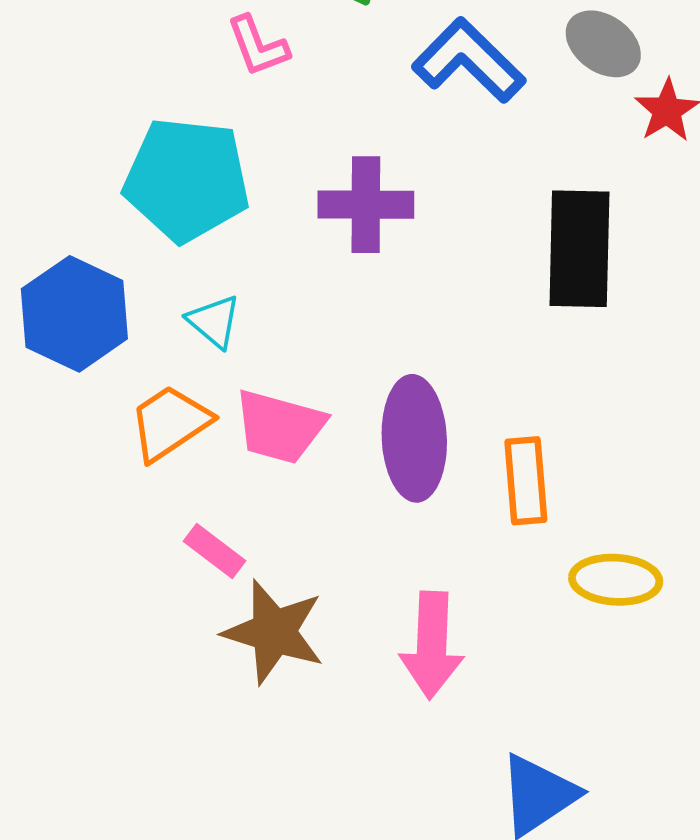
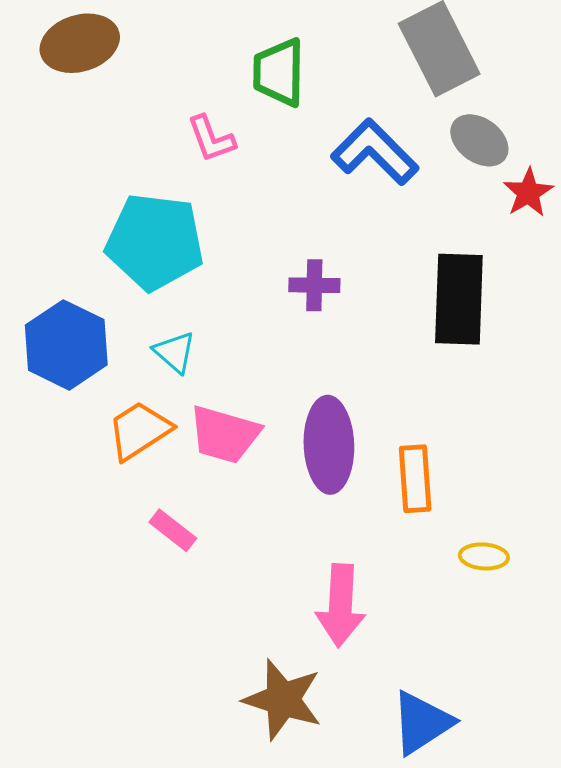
purple cross: (366, 205) -> (314, 285), moved, size x0.7
yellow ellipse: (616, 580) -> (484, 556), size x0.7
brown star: (274, 632) -> (283, 700), moved

